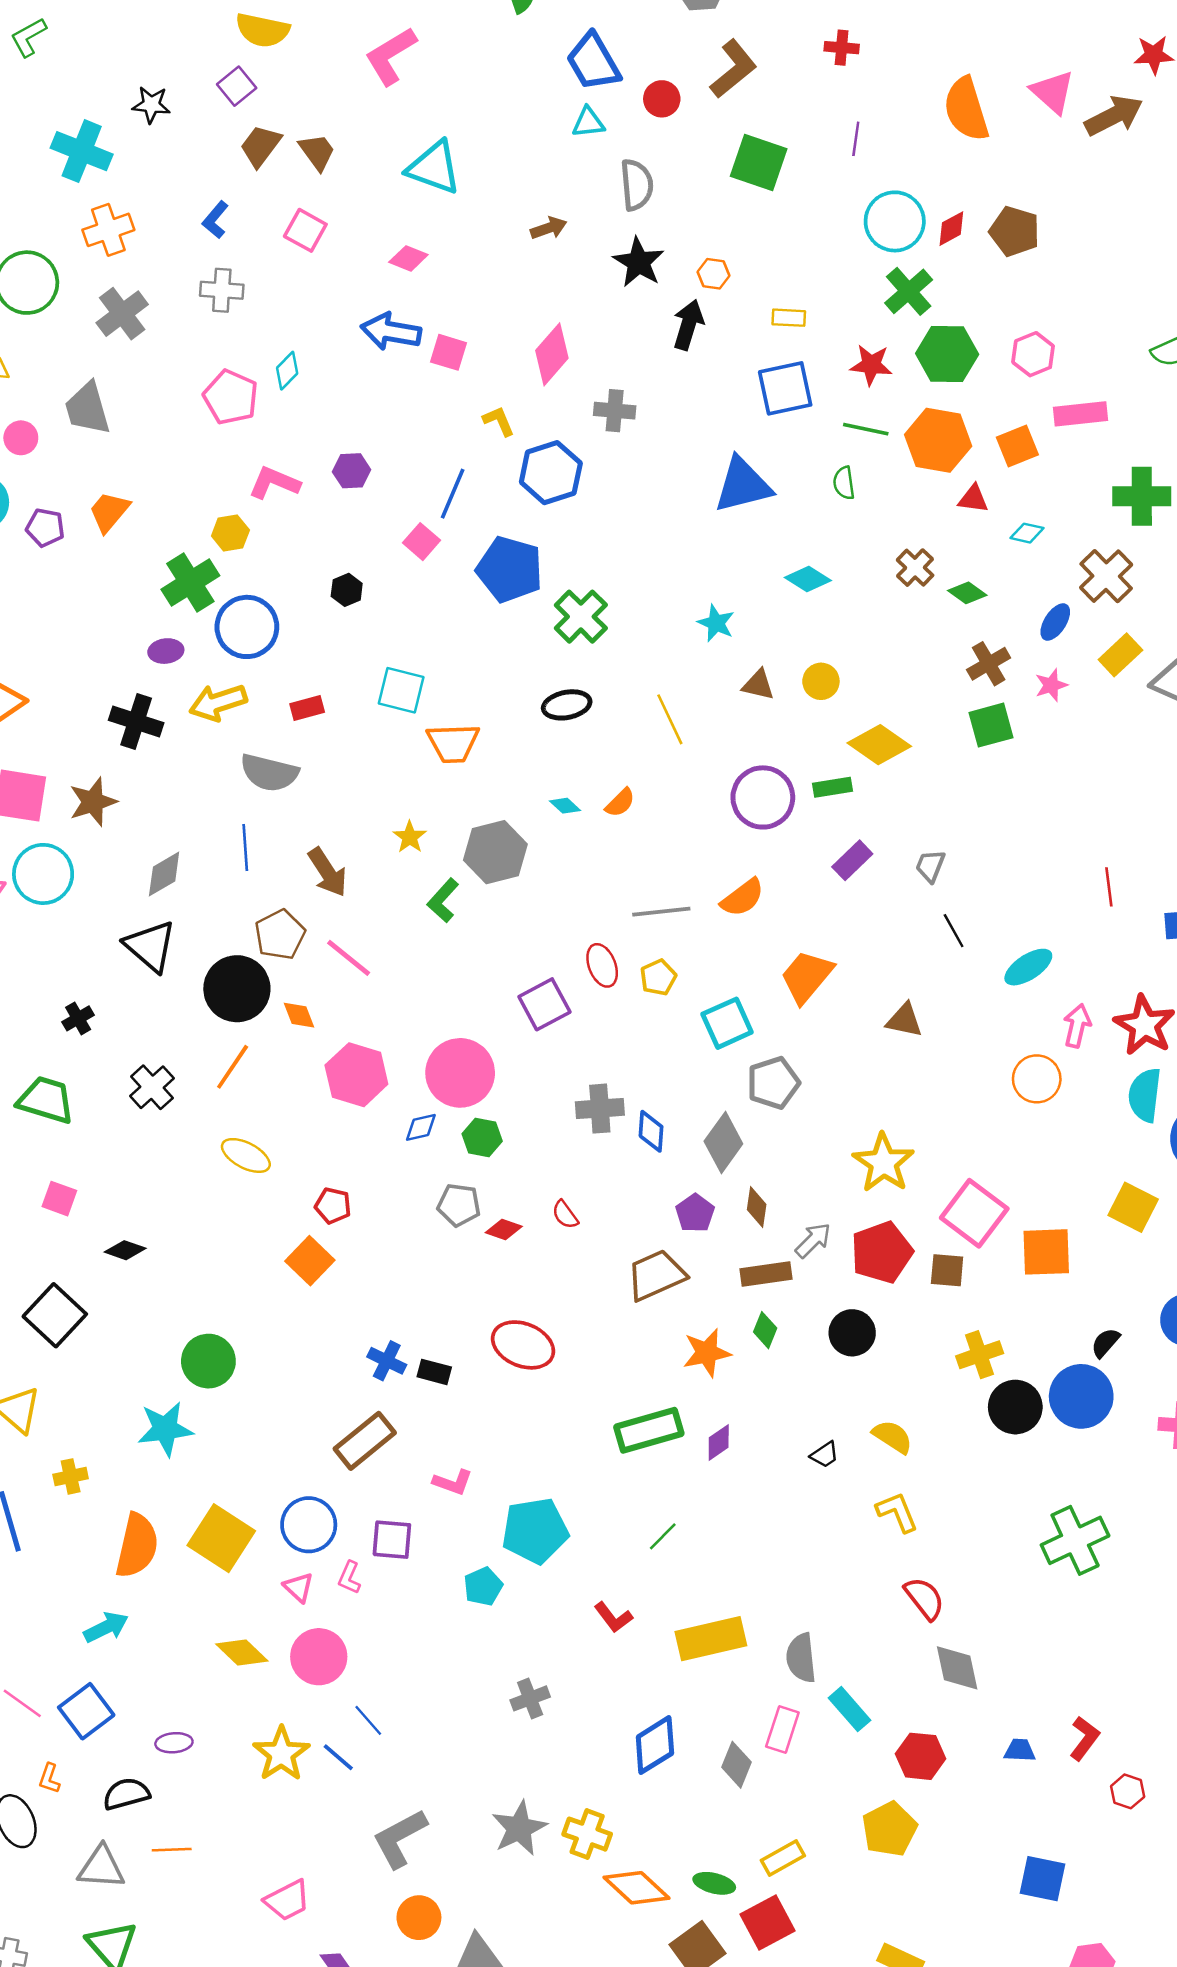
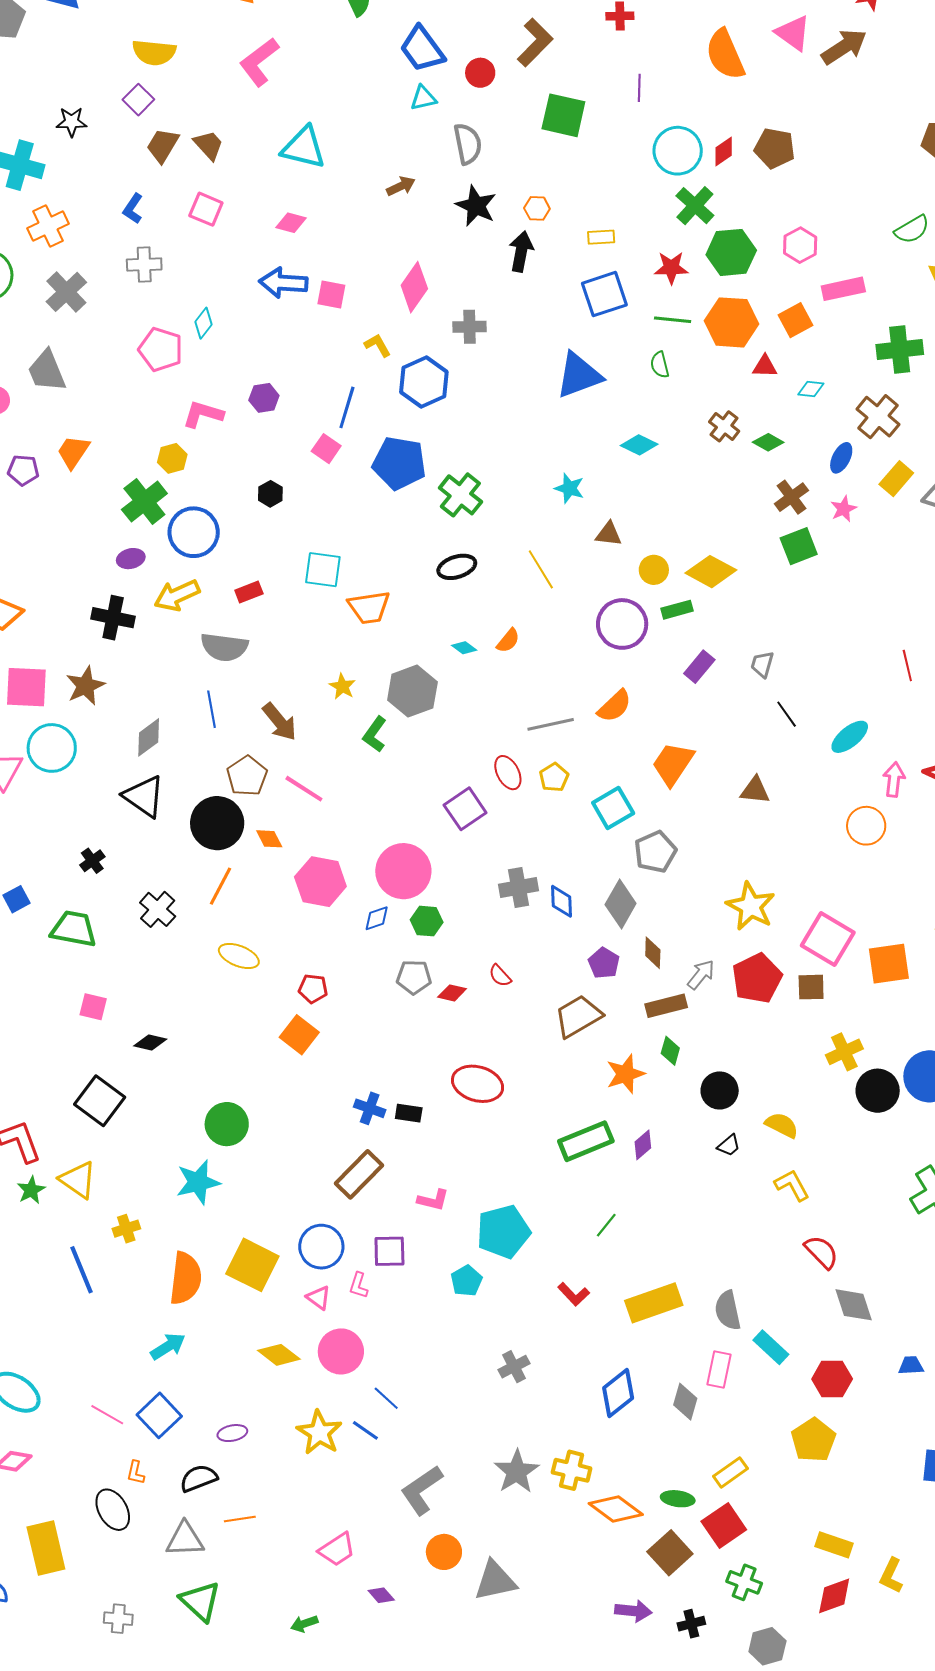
yellow circle: (821, 681) -> (654, 570), moved
black circle: (852, 1333) -> (720, 1090), moved

